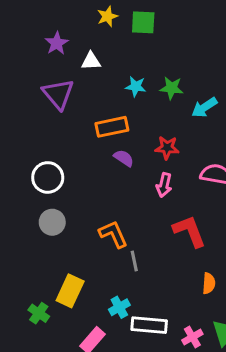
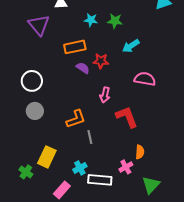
cyan arrow: (204, 107) -> (131, 46), moved
red star: (167, 148) -> (101, 61), moved
pink arrow: (164, 185) -> (105, 95), moved
orange L-shape: (113, 234) -> (76, 119), turned 95
pink cross: (192, 337) -> (126, 167), moved

